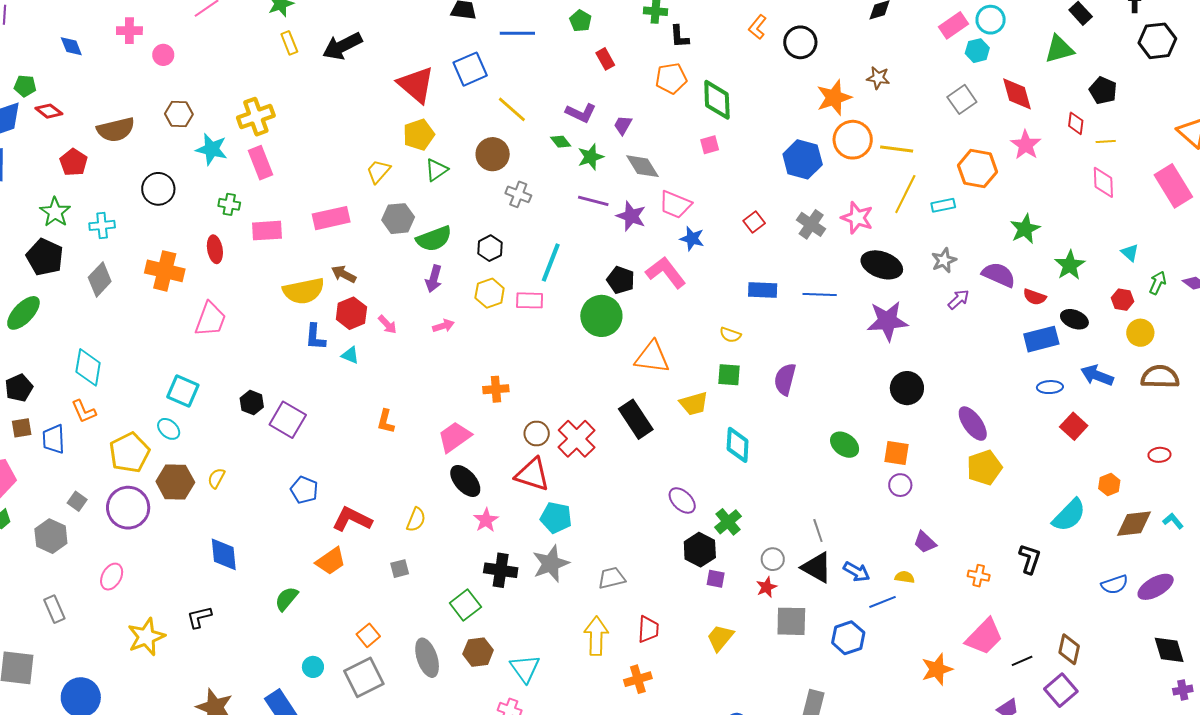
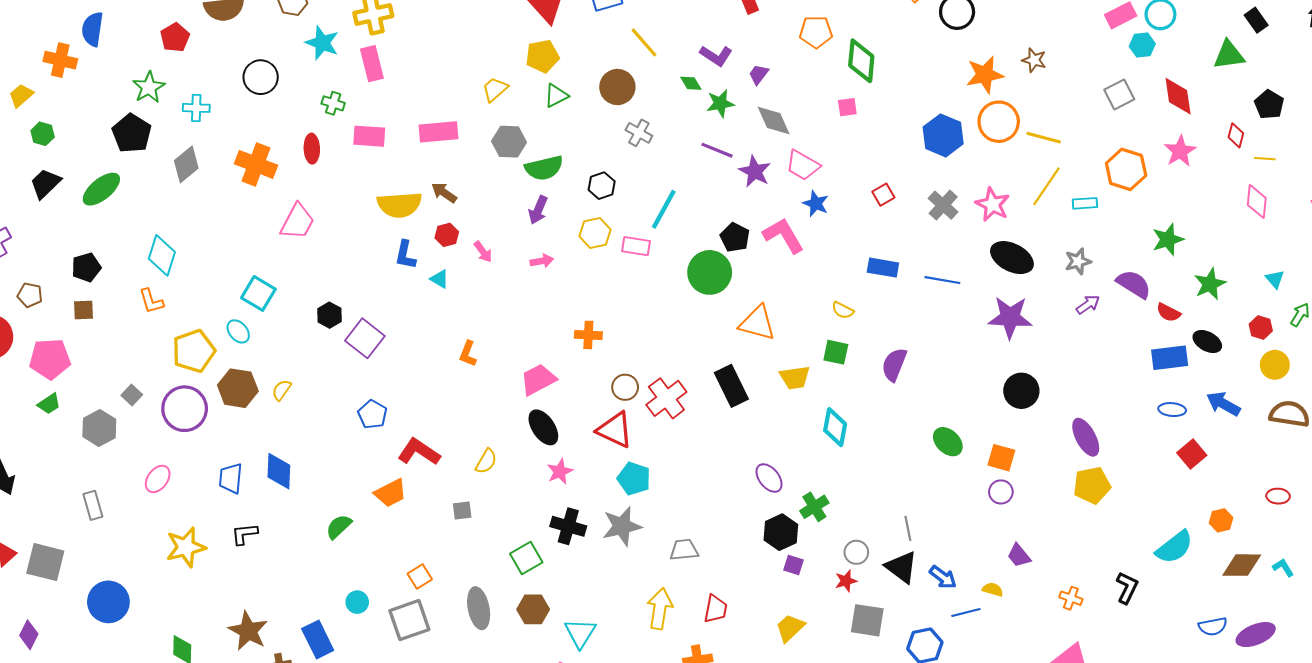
red hexagon: (351, 313) -> (447, 235), size x0.7
blue trapezoid: (54, 439) -> (231, 478), moved

